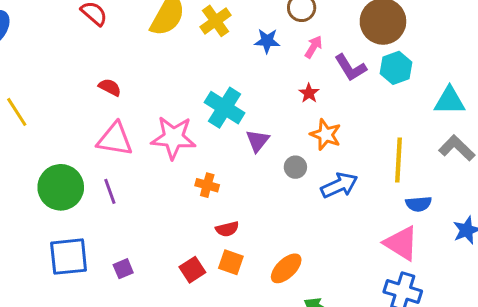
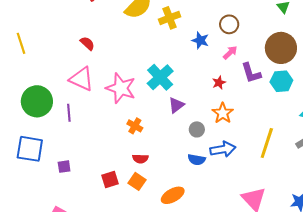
blue semicircle: (419, 204) -> (197, 160), moved

